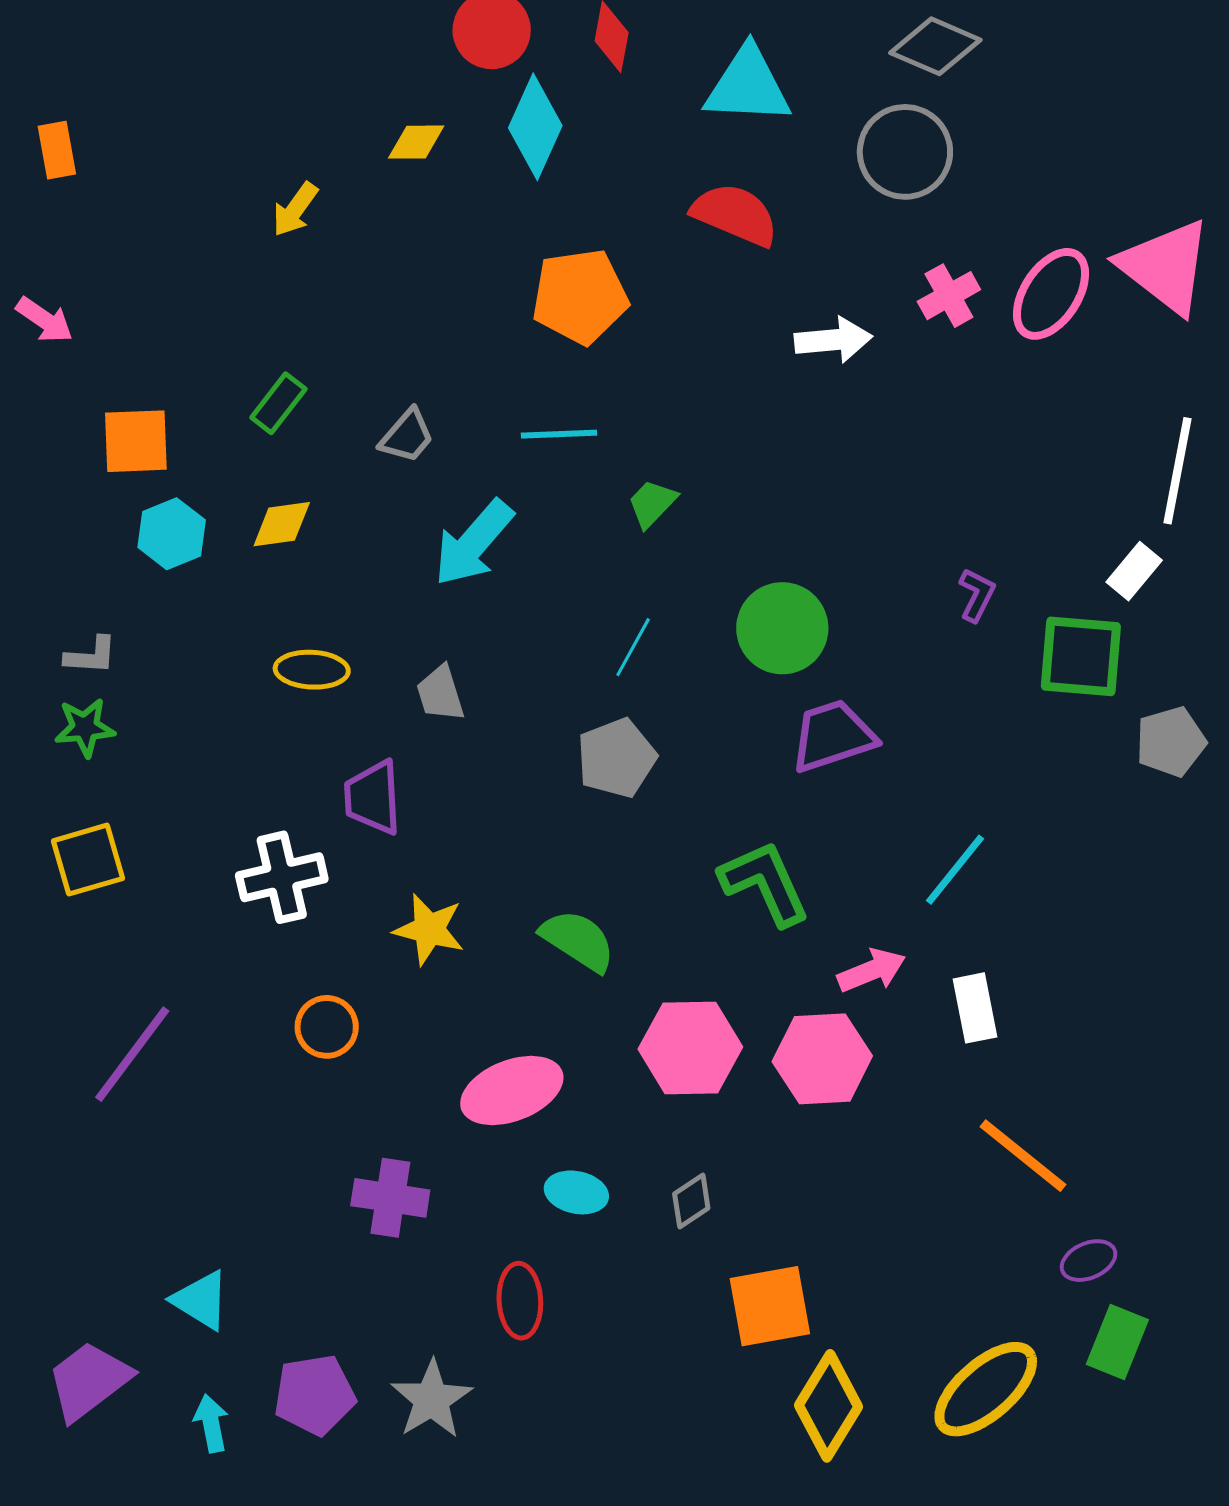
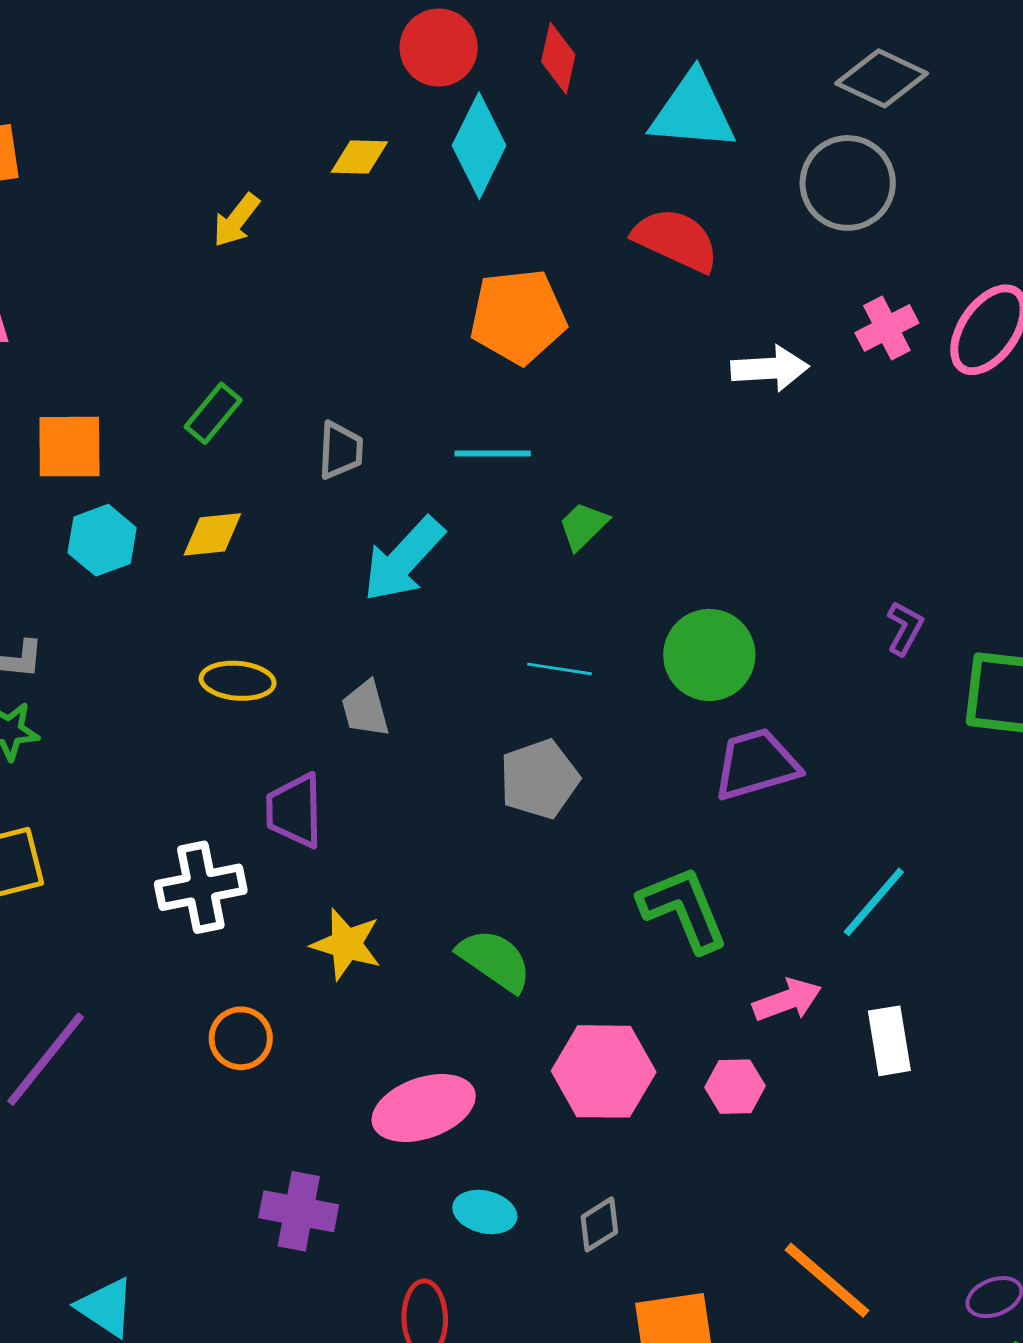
gray trapezoid: (407, 436) -> (341, 450), turned -40
cyan line: (633, 647) -> (559, 669), turned 68
pink hexagon: (822, 1059) -> (735, 1087), size x0.6
orange line: (1023, 1156) -> (827, 1280), moved

